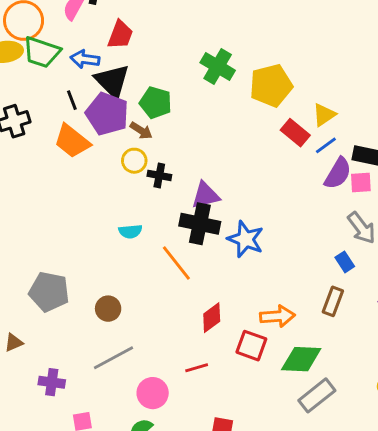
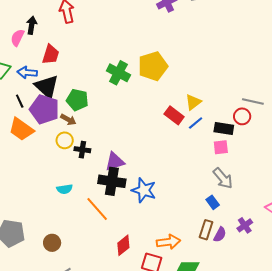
yellow pentagon: (271, 85) -> (153, 66), moved
purple semicircle: (338, 173) -> (220, 235), moved, size x0.7

